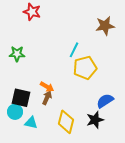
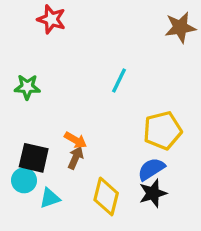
brown star: (105, 26) -> (180, 27), moved
yellow pentagon: (85, 68) -> (163, 130), moved
blue semicircle: (105, 101) -> (151, 169), moved
cyan triangle: (31, 123) -> (50, 198), turned -32

